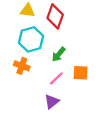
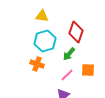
red diamond: (55, 16) -> (76, 32), moved

